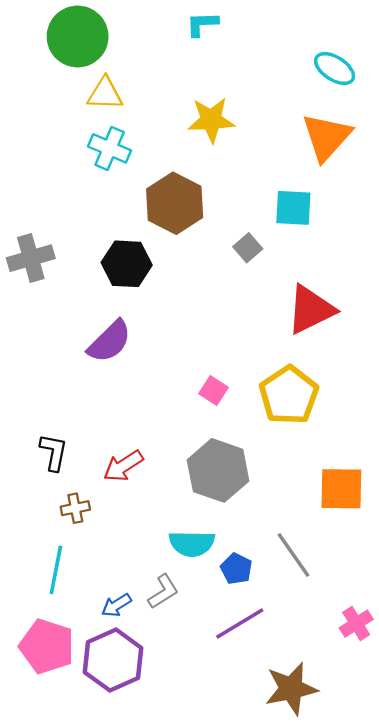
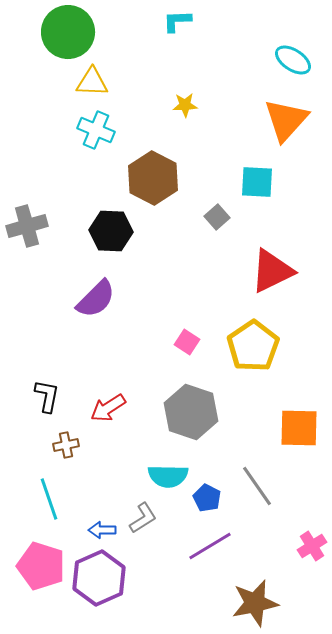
yellow star: (211, 120) -> (185, 105), size x0.6
cyan line: (56, 570) -> (49, 499), turned -30
blue arrow: (116, 605) -> (102, 530), turned 32

